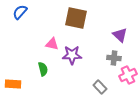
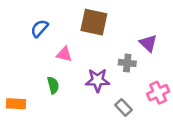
blue semicircle: (20, 12) -> (40, 28), moved
purple star: (72, 55) -> (98, 80), moved
gray cross: (114, 58) -> (127, 63), moved

